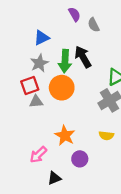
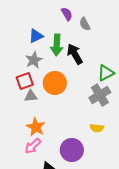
green arrow: (65, 61) -> (57, 45), moved
orange star: (65, 136) -> (36, 127), moved
purple circle: (80, 159) -> (72, 150), size x1.5

